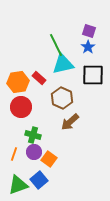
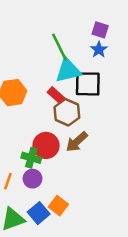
black square: (93, 75) -> (88, 84), moved
red rectangle: (39, 78) -> (56, 95), moved
red circle: (21, 107) -> (46, 145), moved
orange square: (49, 159) -> (58, 206), moved

